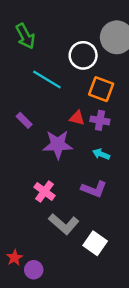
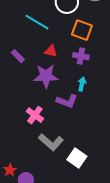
red triangle: (77, 118) -> (51, 51), moved
cyan arrow: (101, 154) -> (82, 84), turned 80
purple L-shape: (94, 189) -> (67, 101), moved

